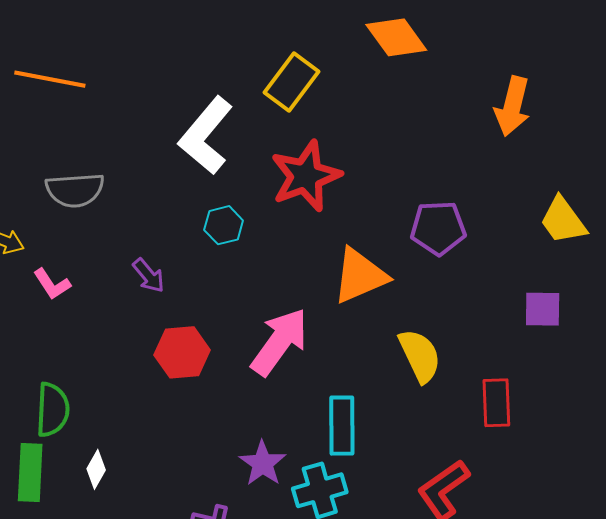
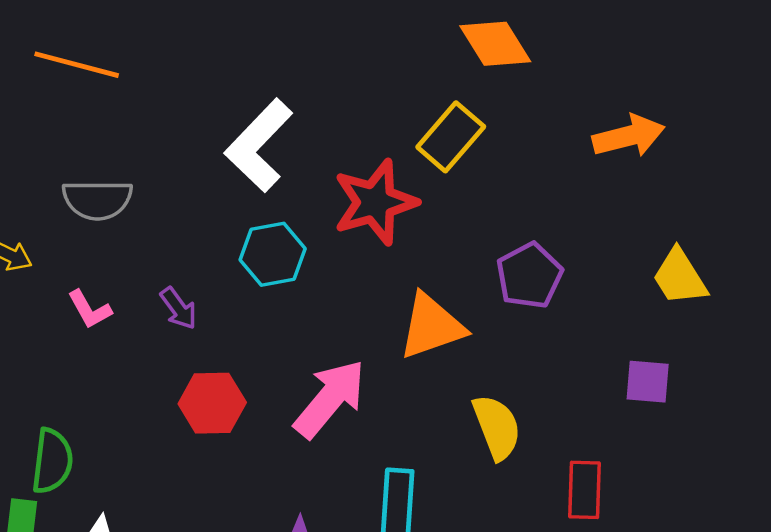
yellow rectangle: (292, 82) -> (451, 137), moved
orange arrow: (512, 106) -> (629, 136), turned -122
cyan hexagon: (224, 225) -> (273, 254), size x1.4
purple pentagon: (438, 228) -> (529, 276), turned -30
pink L-shape: (52, 284) -> (90, 309), moved

